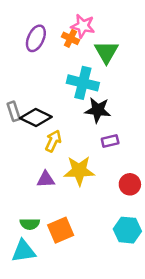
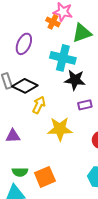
purple ellipse: (36, 38) -> (24, 44), moved
green triangle: (106, 52) -> (82, 33), turned 40
purple triangle: (46, 179) -> (13, 136), moved

